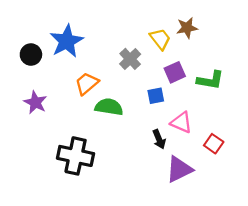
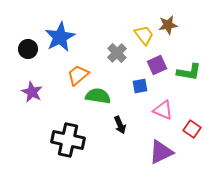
black arrow: (159, 139) -> (120, 125), moved

